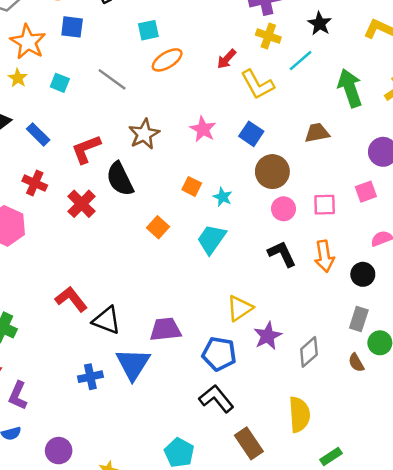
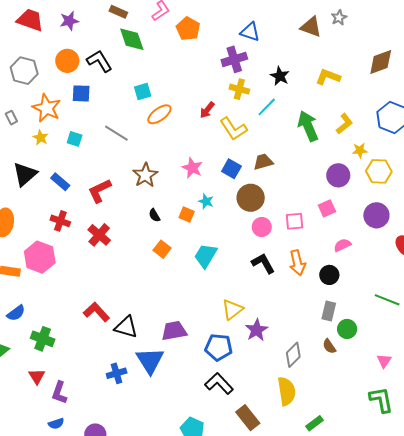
brown trapezoid: (317, 133) -> (263, 162), moved
black semicircle: (120, 179) -> (154, 215), moved, size x0.5
cyan star: (223, 197) -> (206, 201), moved
gray diamond: (309, 352) -> (293, 355), moved

